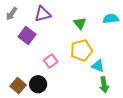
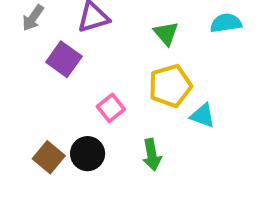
green arrow: (104, 85) -> (152, 155), moved

